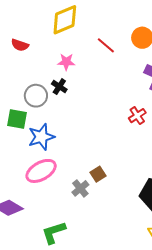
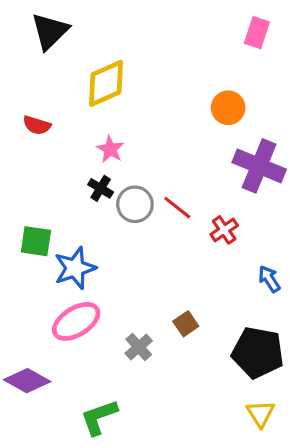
red line: (106, 45) -> (177, 208), moved
pink star: (66, 62) -> (110, 149), turned 30
gray circle: (36, 96) -> (135, 204), moved
brown square: (98, 174) -> (186, 324), moved

